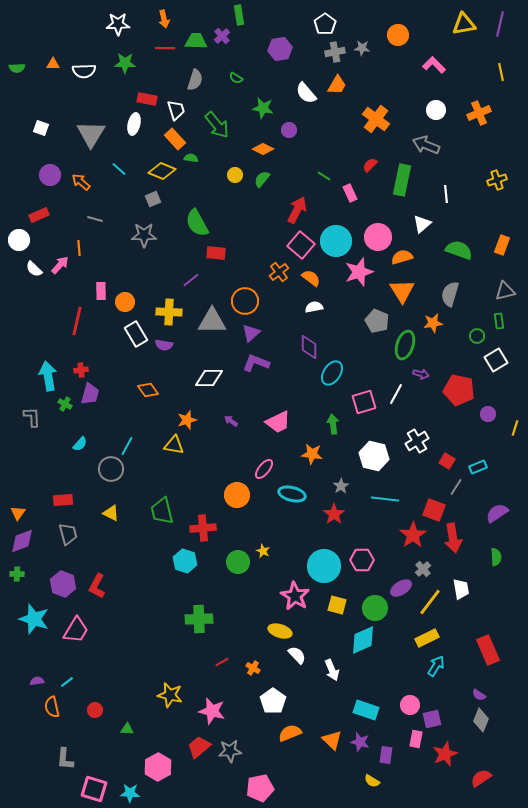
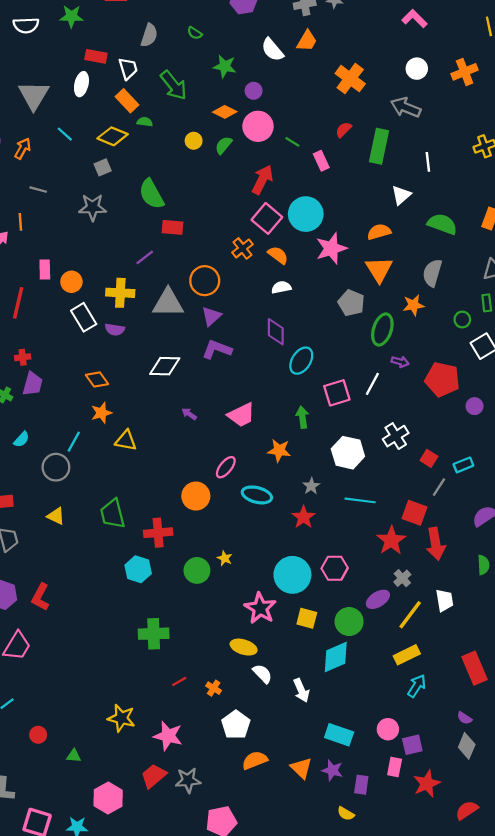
orange arrow: (81, 182) -> (23, 149), turned 78
pink circle: (378, 237) -> (258, 126), moved
orange star: (187, 420) -> (101, 413), moved

